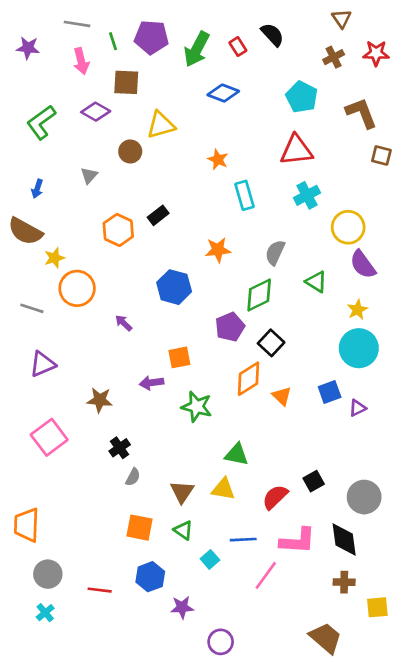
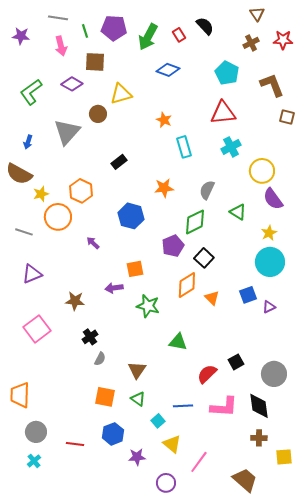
gray triangle: (89, 175) -> (67, 132), size x2.0
orange hexagon: (118, 230) -> (81, 191), moved
yellow triangle: (223, 489) -> (172, 444), moved, turned 30
pink line: (266, 575) -> (199, 462), moved

